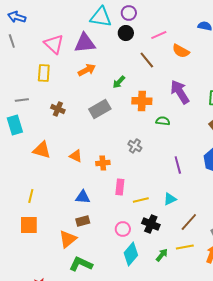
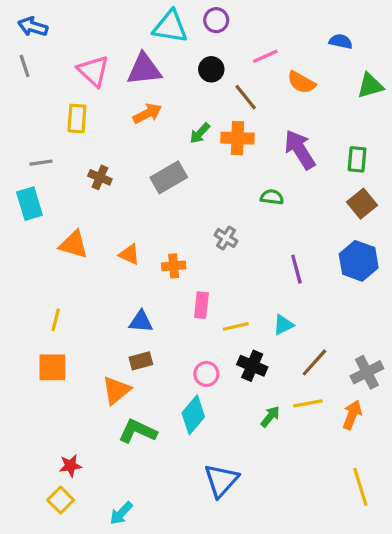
black circle: (126, 33) -> (211, 69), moved
orange cross: (142, 101) -> (237, 138), moved
cyan diamond: (131, 254) -> (193, 415), moved

